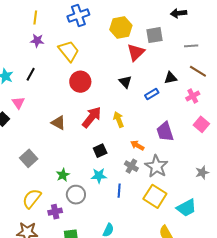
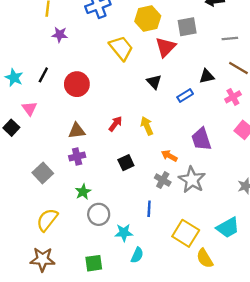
purple star: (37, 41) -> (60, 35), moved
yellow trapezoid: (69, 51) -> (121, 48), moved
red circle: (80, 82) -> (77, 84), moved
red arrow: (92, 117) -> (115, 124), size x0.6
brown triangle: (58, 123) -> (77, 131), turned -35
cyan star: (99, 176) -> (124, 233), moved
yellow square: (155, 196) -> (186, 233), moved
purple cross: (55, 212) -> (77, 157), moved

